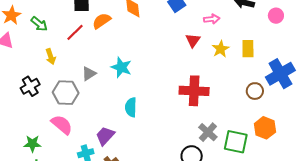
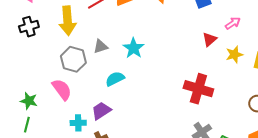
pink arrow: (212, 19) -> (233, 23), turned -42
yellow arrow: (51, 57) -> (68, 21), size x1.8
black cross: (30, 86) -> (29, 27), moved
cyan semicircle: (131, 107) -> (115, 79), moved, turned 48

